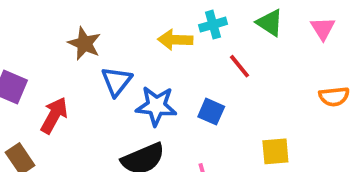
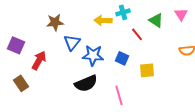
green triangle: (270, 23) -> (156, 20), moved
brown star: (84, 44) -> (55, 22), turned -30
yellow square: (275, 151) -> (147, 70), moved

